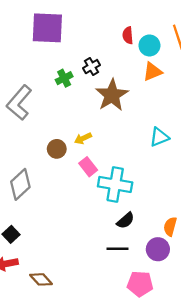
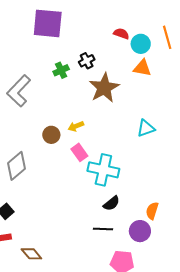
red semicircle: (128, 35) -> (121, 34), turned 112
orange triangle: (152, 72) -> (142, 68), turned 30

